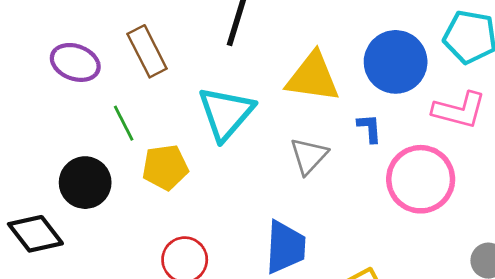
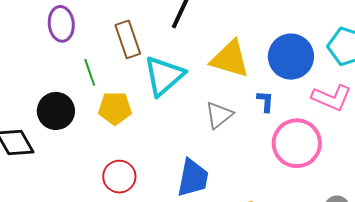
brown rectangle: (147, 51) -> (128, 39), moved
purple ellipse: (75, 62) -> (61, 24), turned 56

